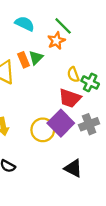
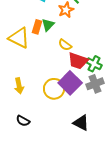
orange rectangle: (24, 60) -> (37, 27), turned 40
yellow semicircle: (73, 75) -> (65, 45), moved, turned -32
green cross: (90, 82) -> (94, 64), moved

